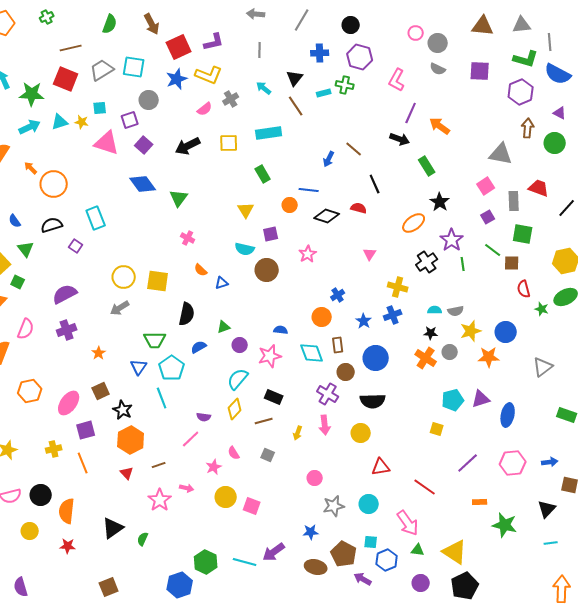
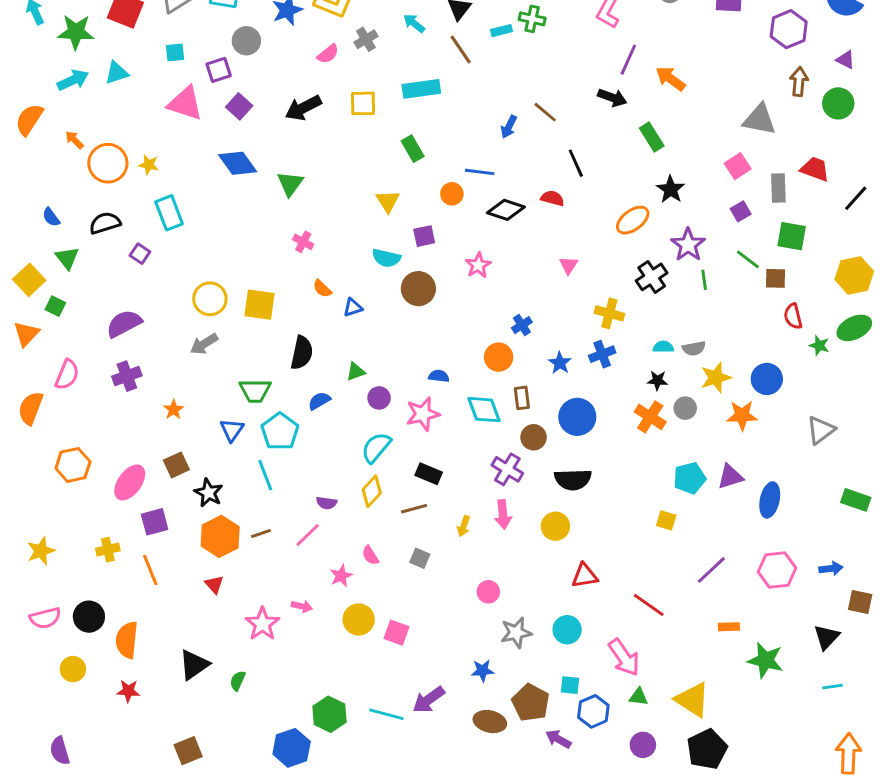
yellow star: (82, 122) -> (149, 165), moved
brown line: (159, 465) -> (261, 533), moved

